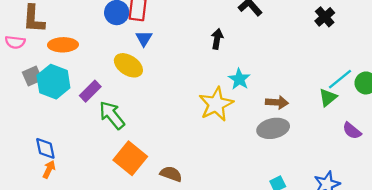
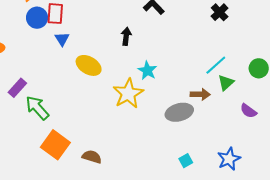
yellow ellipse: (128, 65) -> (89, 65), moved
cyan line: (340, 79) -> (216, 65), moved
brown arrow: (277, 102) -> (200, 94), moved

